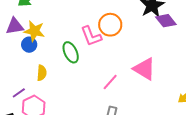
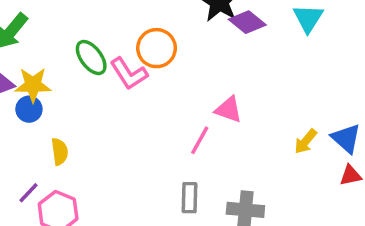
green ellipse: (71, 52) -> (91, 58), moved
pink triangle: (144, 69) -> (229, 110), size x0.7
pink line: (110, 82) -> (200, 140), moved

